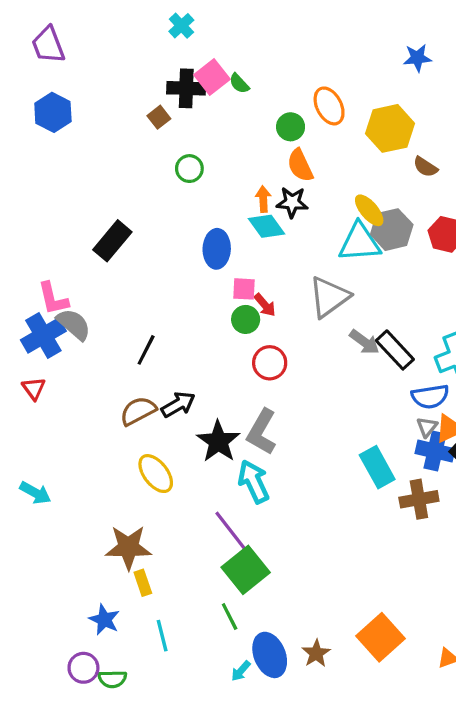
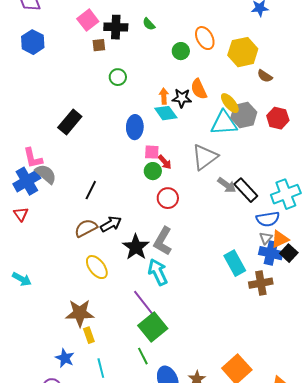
pink square: (212, 77) -> (88, 20), moved
brown square: (159, 117) -> (99, 45), turned 32
orange semicircle: (300, 165) -> (199, 89), moved

